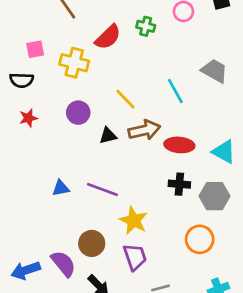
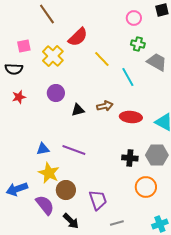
green cross: (146, 26) -> (138, 44), moved
yellow cross: (74, 63) -> (53, 56), turned 30
yellow line: (125, 99) -> (102, 59), moved
brown arrow: (144, 130) -> (105, 106), size x0.7
black cross: (179, 184) -> (130, 158), moved
yellow star: (134, 221) -> (49, 173), moved
blue arrow: (26, 270) -> (17, 189), moved

